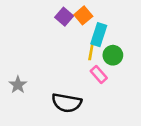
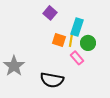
orange square: (83, 15) -> (59, 40), moved, turned -32
gray star: (18, 85) -> (14, 66), size x1.5

